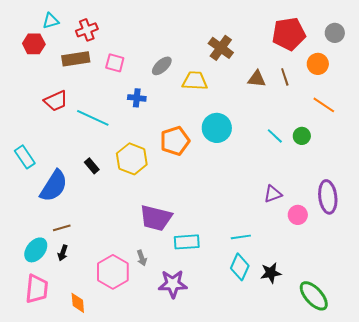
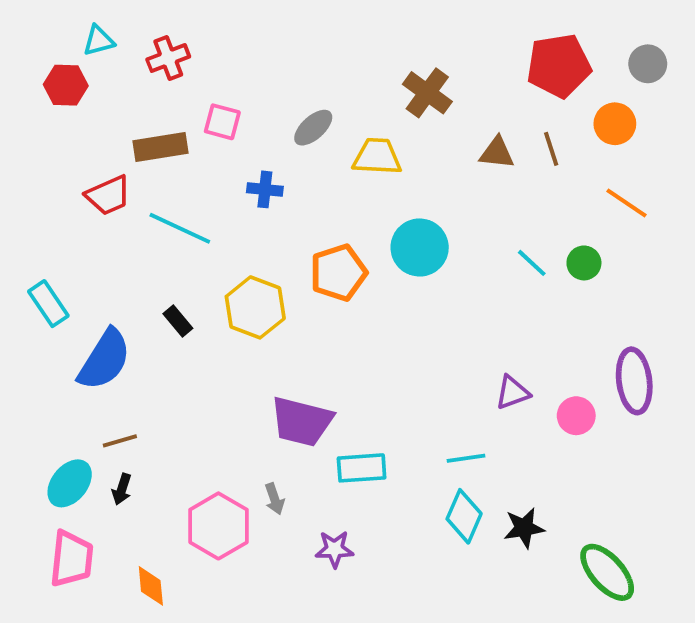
brown rectangle: (76, 59) -> (160, 147), moved
purple triangle: (273, 194) -> (512, 393), moved
purple star: (173, 284) -> (335, 549), size x0.7

